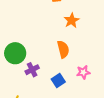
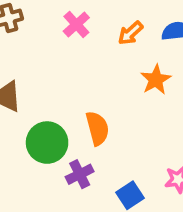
orange semicircle: (63, 49) -> (97, 128), moved

